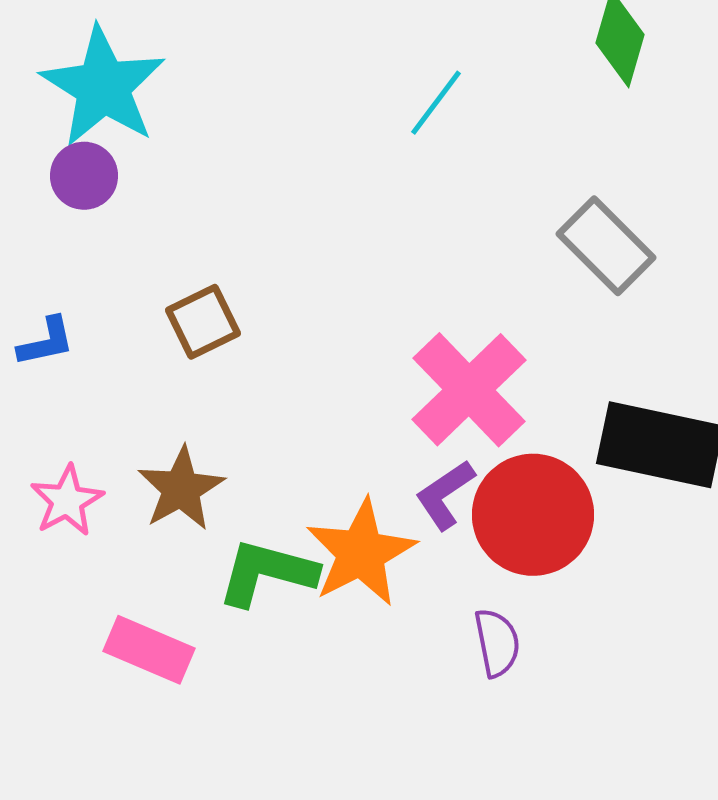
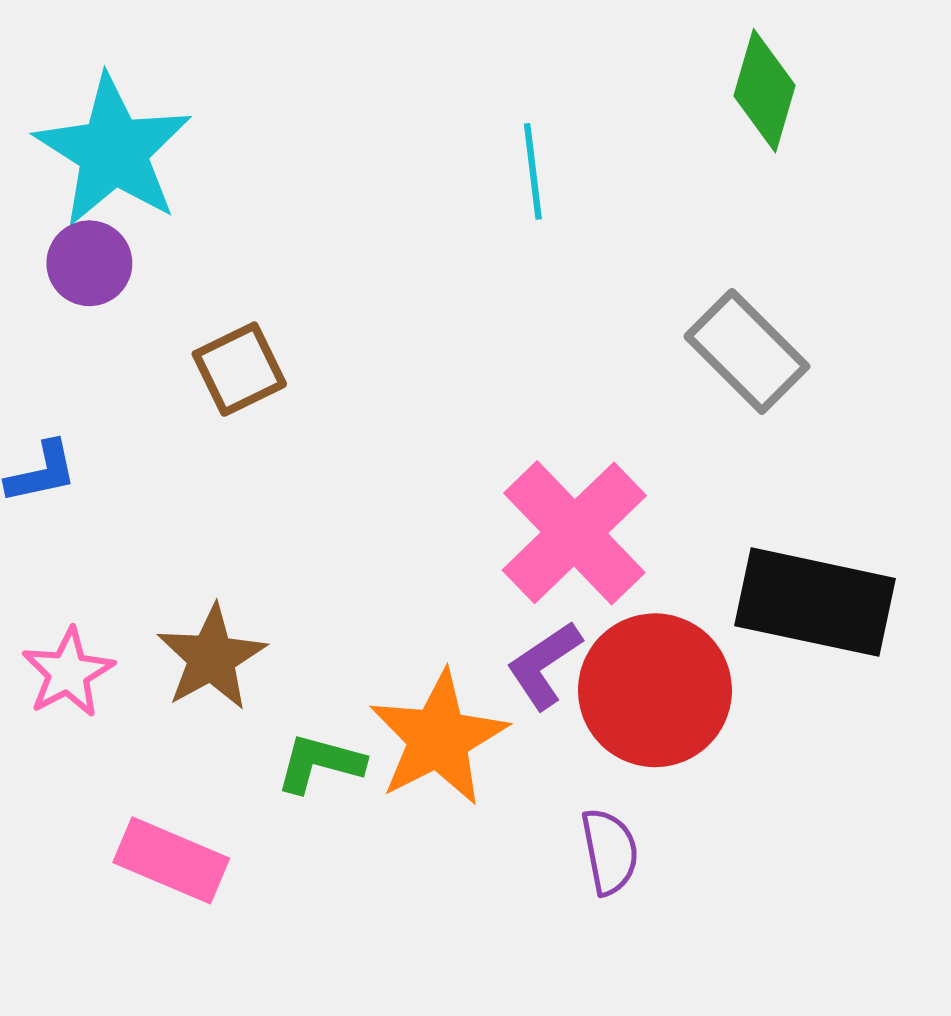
cyan line: (436, 103) -> (533, 171), turned -44
brown square: (203, 322) -> (239, 369), moved
green L-shape: (267, 573) -> (320, 763), size x0.7

